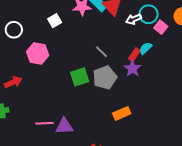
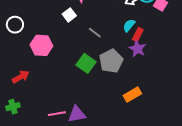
white square: (55, 21) -> (69, 15), moved
cyan semicircle: (146, 48) -> (129, 25), moved
gray line: (102, 52) -> (95, 33), moved
green square: (80, 77) -> (86, 63), turned -30

